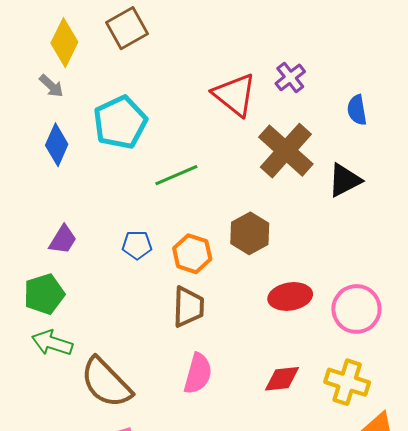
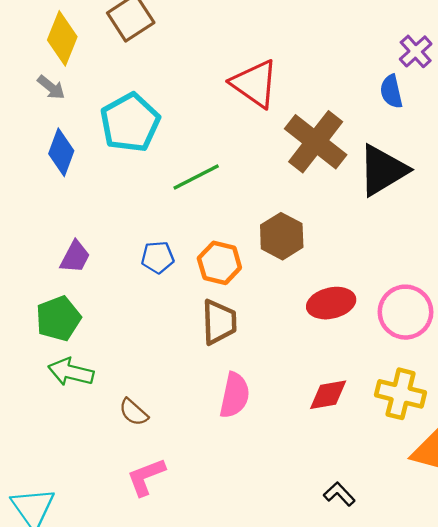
purple cross: (290, 77) -> (416, 51), moved
black triangle: (345, 180) -> (383, 170), size x1.4
brown semicircle: (106, 383) -> (134, 412), size x0.5

